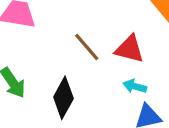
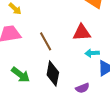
brown line: (87, 47) -> (46, 41), moved, turned 30

